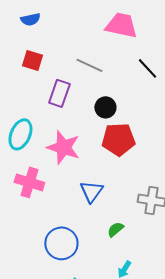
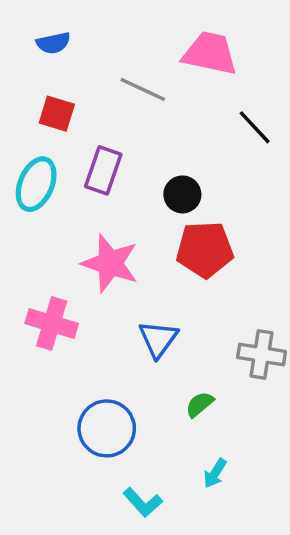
gray line: (89, 65) -> (143, 89), moved
cyan ellipse: (20, 134) -> (36, 184), moved

